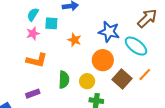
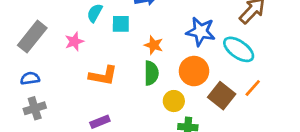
pink star: (33, 33) -> (74, 42), moved
green semicircle: (64, 80) -> (151, 73), moved

